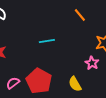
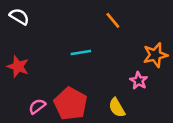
orange line: (80, 15) -> (113, 20), moved

